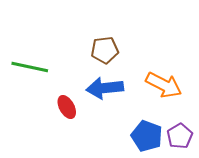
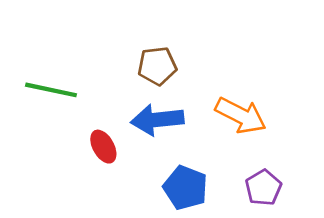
blue pentagon: (147, 136) -> (186, 188), moved

